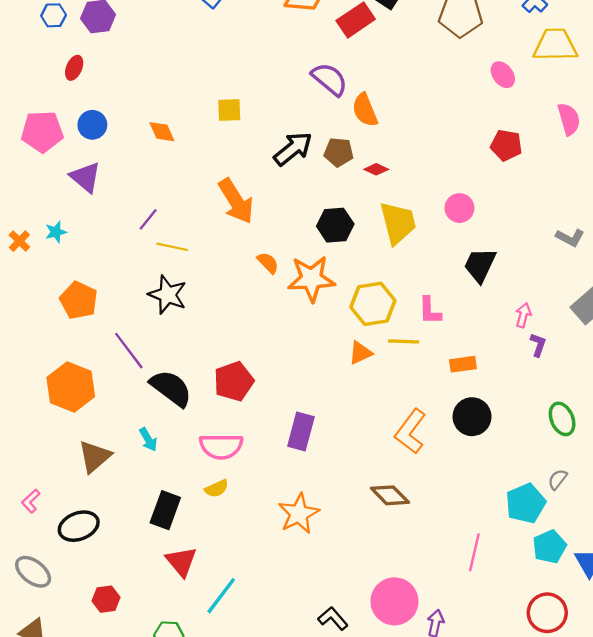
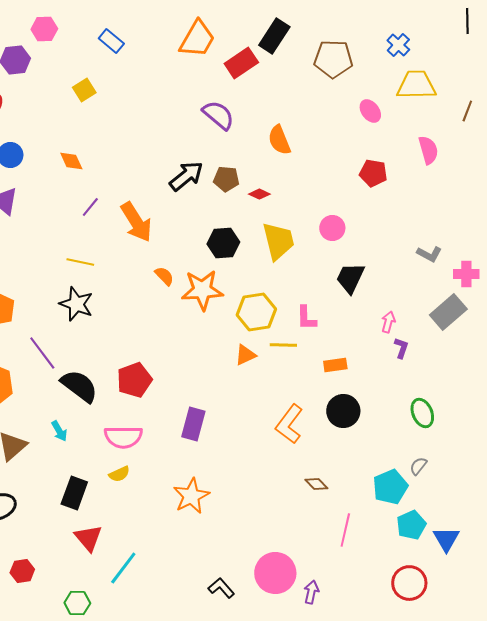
yellow square: (229, 110) -> (84, 90), moved, turned -30
orange semicircle: (365, 110) -> (279, 140), moved
purple line: (148, 219) -> (90, 207), moved
brown diamond: (390, 495) -> (316, 484), moved, size x0.7

